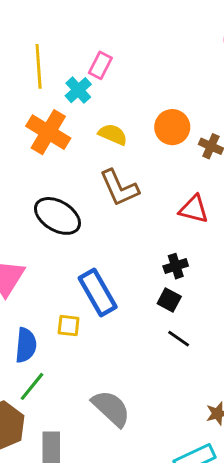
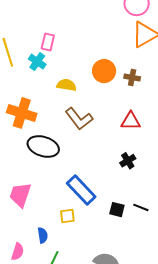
orange cross: (48, 132) -> (22, 113), moved
black square: (169, 300) -> (117, 210), moved
blue semicircle: (26, 345) -> (43, 235), size x0.7

